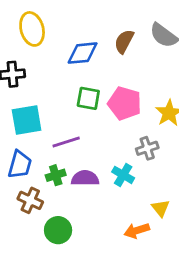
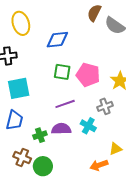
brown semicircle: (124, 41) -> (94, 13), moved
purple line: (66, 142) -> (65, 104), moved
green cross: (56, 175) -> (40, 135), moved
brown cross: (30, 200) -> (22, 157), moved
yellow triangle: (161, 208) -> (116, 149), turned 48

